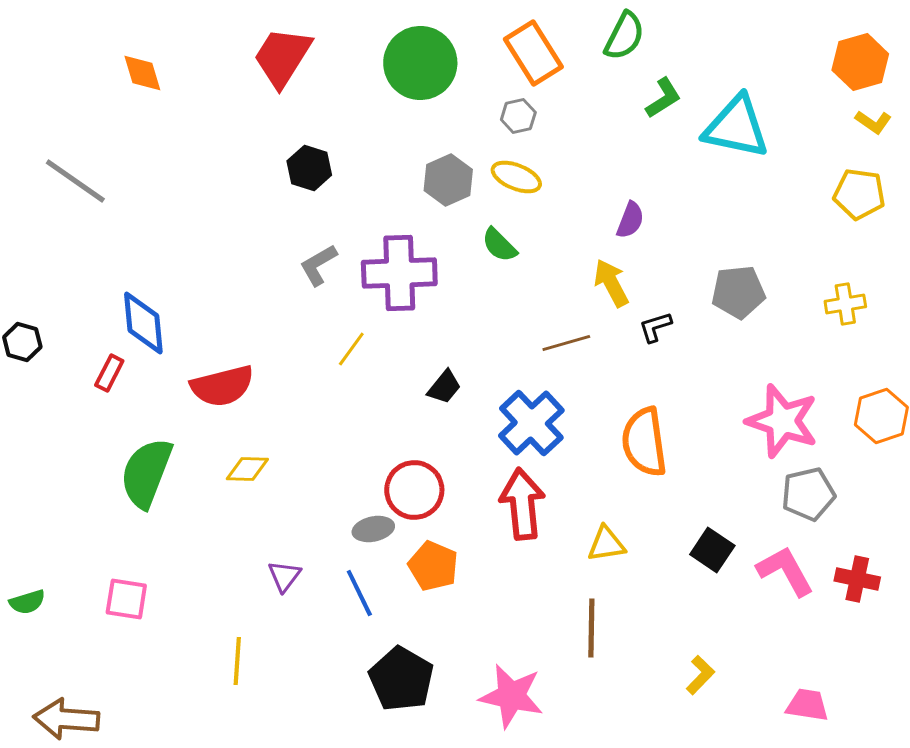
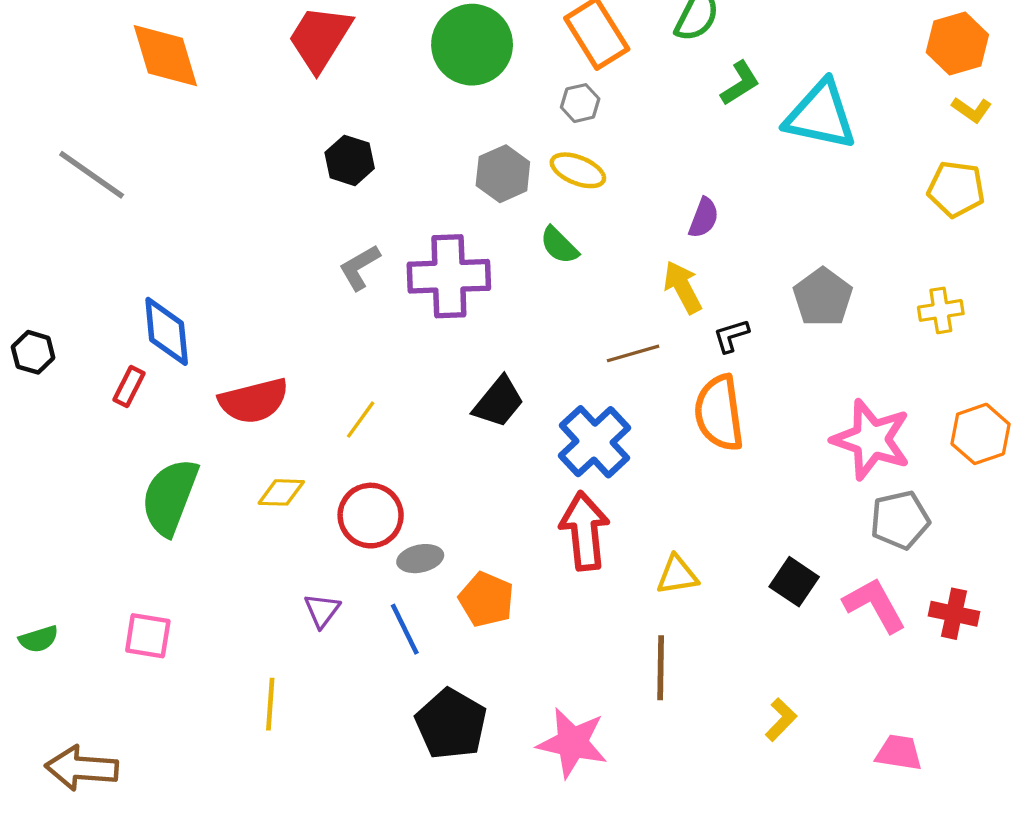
orange diamond: (142, 73) -> (165, 56), size x1.6
gray pentagon: (738, 292) -> (823, 297), turned -30
yellow line: (351, 349) -> (361, 420), moved
black trapezoid: (444, 387) -> (499, 402), size x1.4
orange semicircle: (644, 442) -> (719, 413), moved
red circle: (414, 490) -> (371, 516), moved

